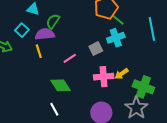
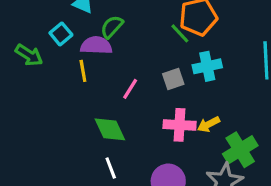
green line: (118, 20) -> (180, 33), moved
pink line: (70, 58) -> (130, 89), turned -32
green cross: (143, 87) -> (240, 150), turned 30
white line: (54, 109) -> (111, 168), moved

